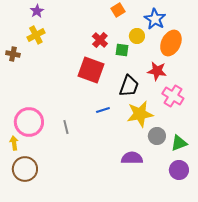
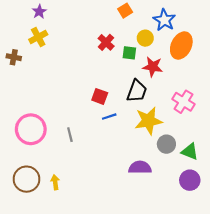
red square: (91, 70) -> (100, 96), moved, size x0.6
red star: (157, 71) -> (153, 67), moved
yellow arrow: (14, 143) -> (55, 182), moved
green triangle: (179, 143) -> (190, 152), turned 42

